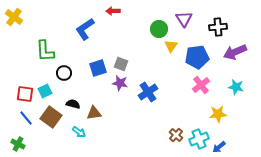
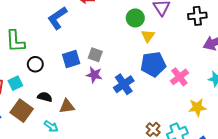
blue pentagon: (197, 57) -> (153, 64), moved

